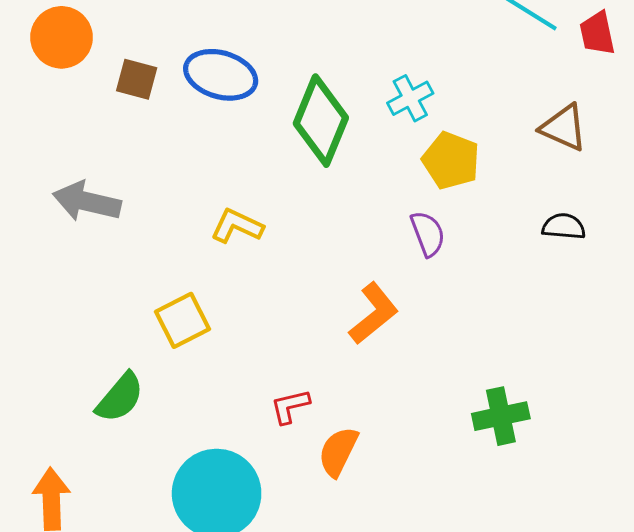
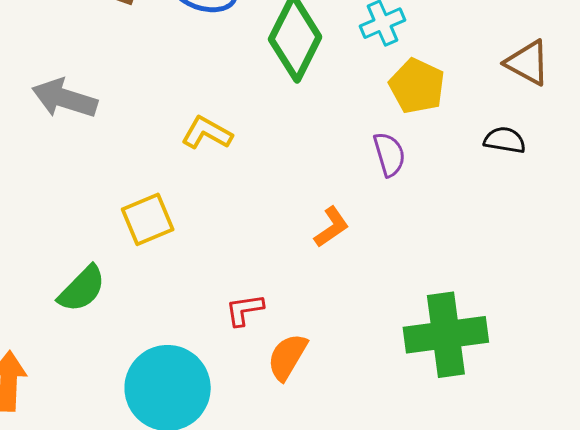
black semicircle: (564, 226) -> (505, 140), moved
orange L-shape: (374, 313) -> (332, 227), size x0.7
green cross: (501, 416) -> (446, 335), size x1.5

